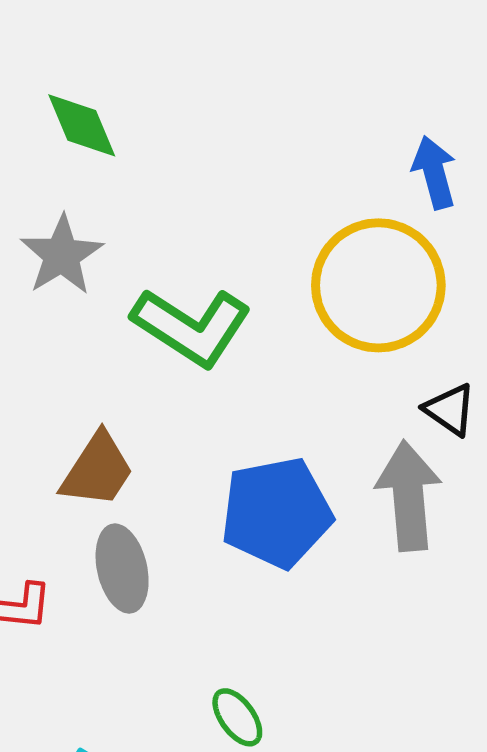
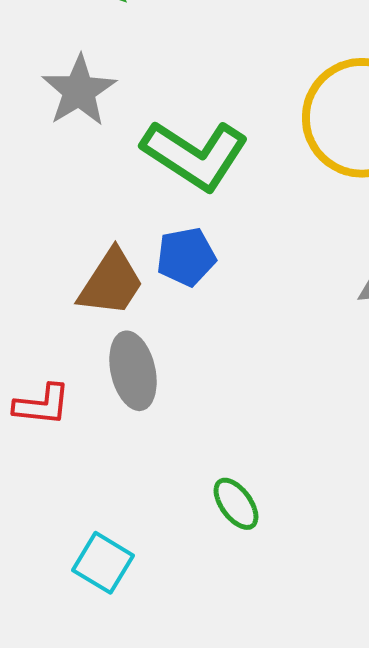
blue pentagon: (277, 513) -> (186, 257), moved, size x0.6

